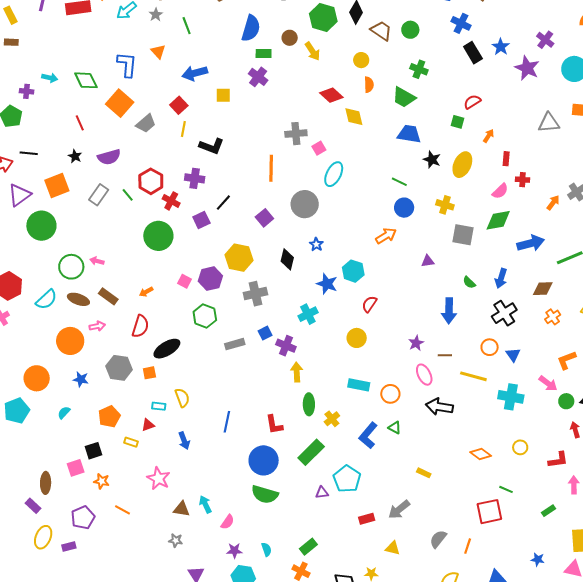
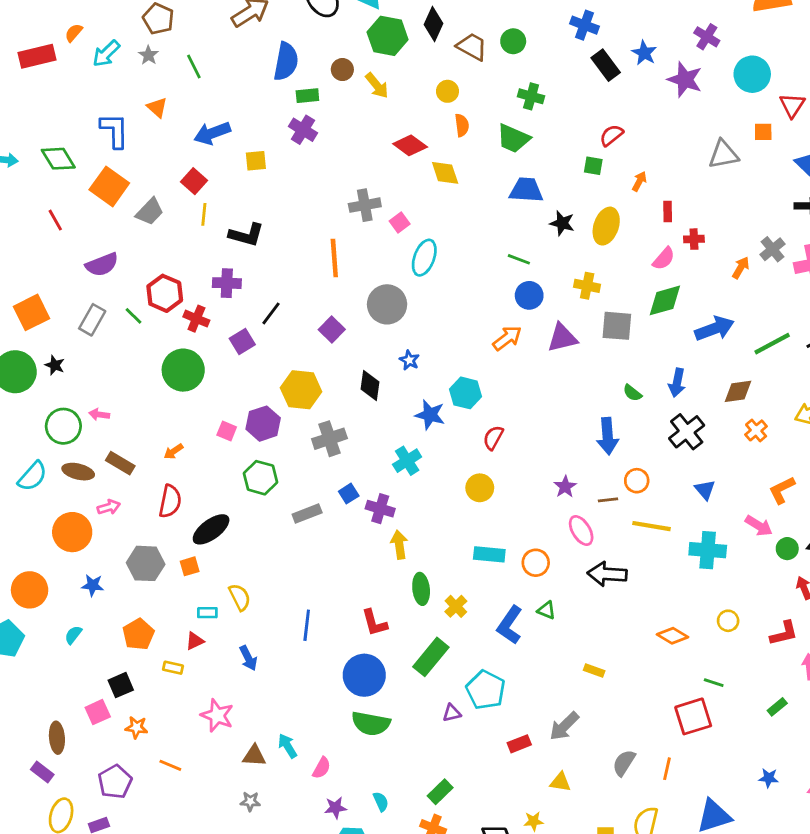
black star: (75, 156) -> (55, 365), moved
purple triangle: (428, 261) -> (562, 338), moved, size x1.6
orange circle: (490, 347) -> (637, 481), moved

